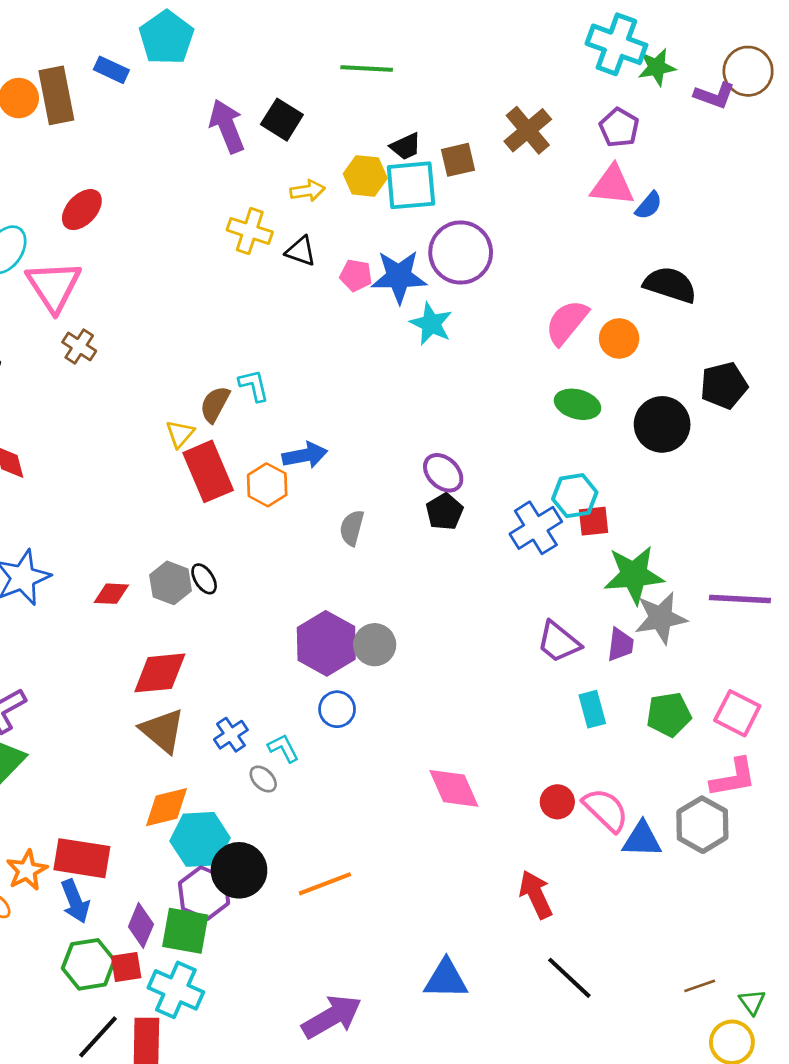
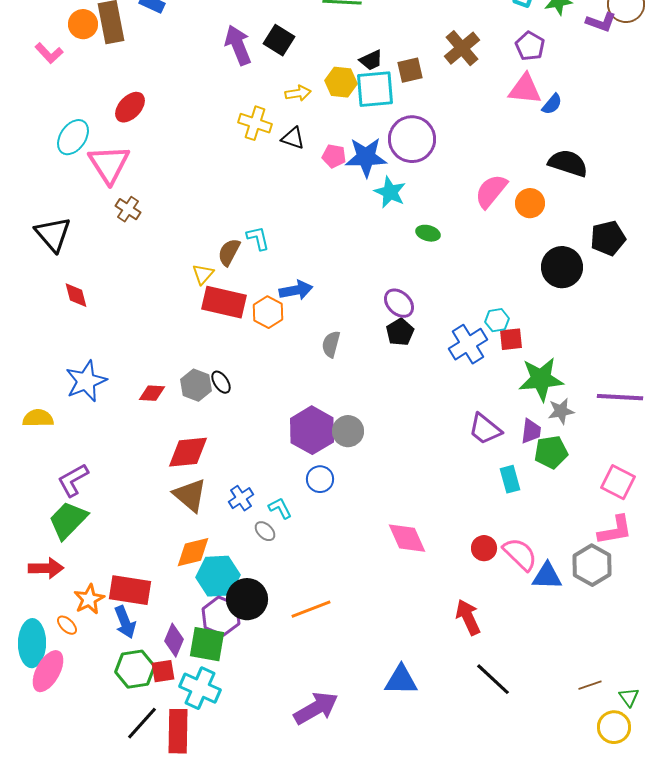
green ellipse: (577, 404) -> (428, 233), moved, size x0.7
red rectangle: (208, 471) -> (224, 302), turned -54
cyan hexagon: (575, 496) -> (497, 320), size x0.7
gray star: (661, 618) -> (561, 411), size x0.7
green pentagon: (669, 715) -> (551, 452), moved

